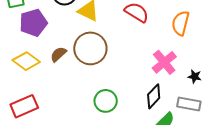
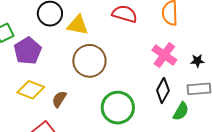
brown semicircle: (58, 54) -> (59, 99), moved
green circle: (106, 101) -> (118, 108), size x1.4

